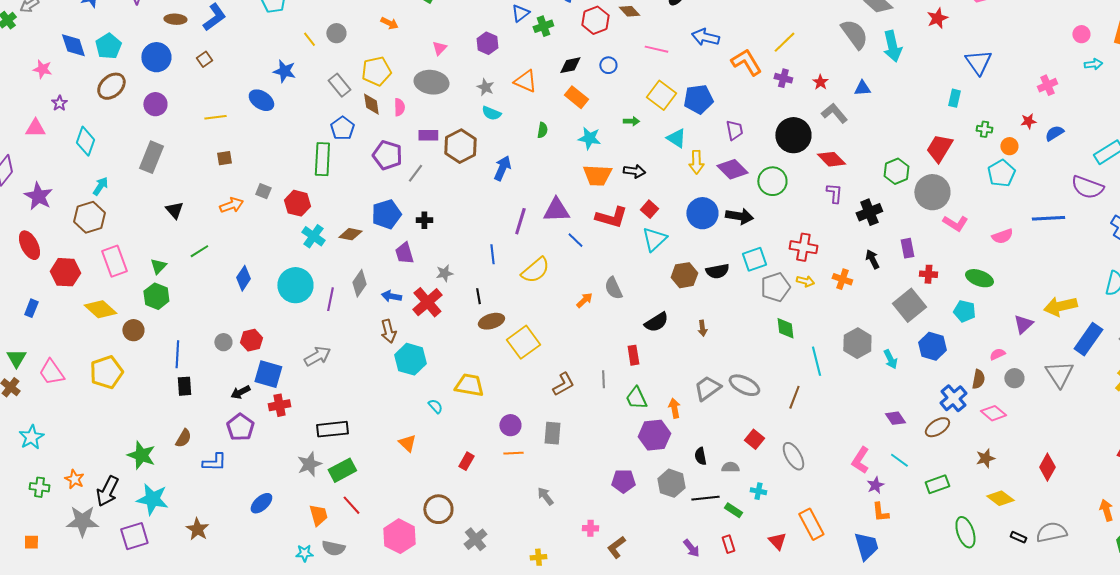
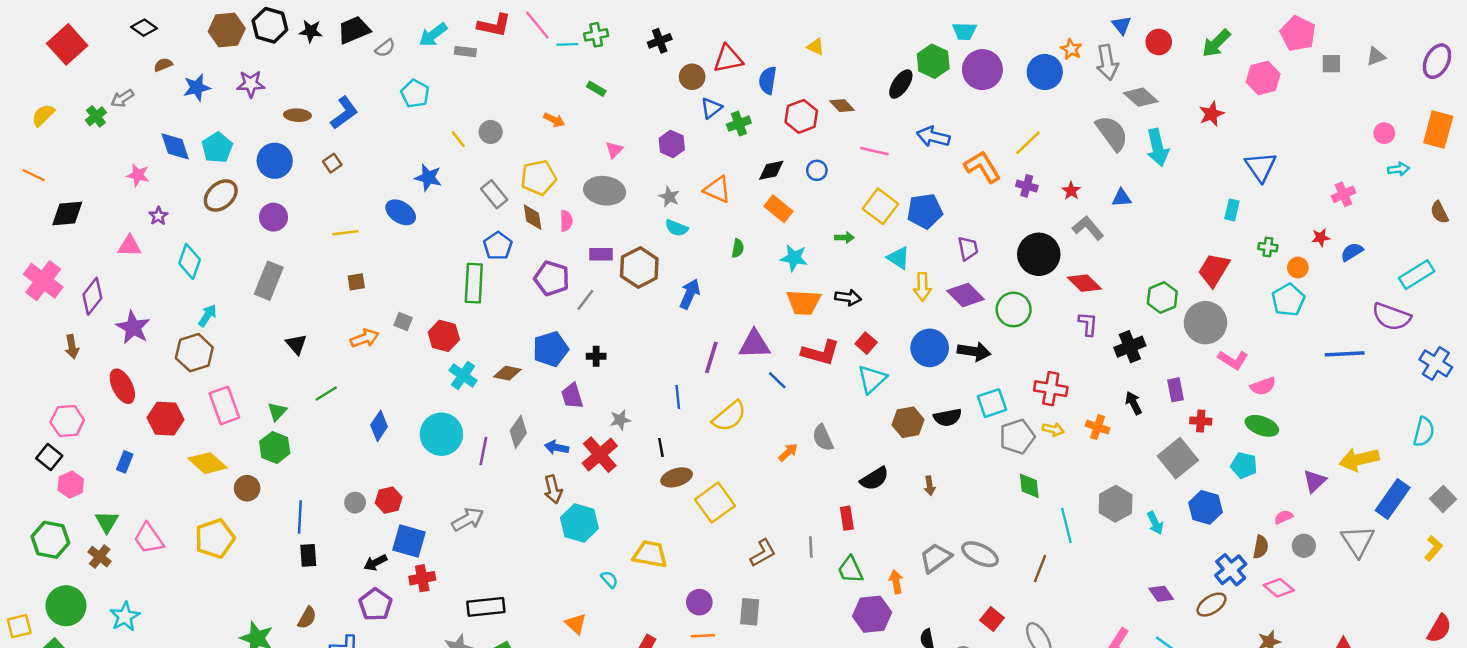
pink semicircle: (1002, 236) -> (1263, 386), moved

